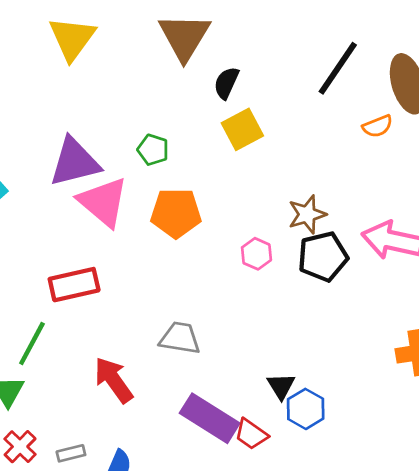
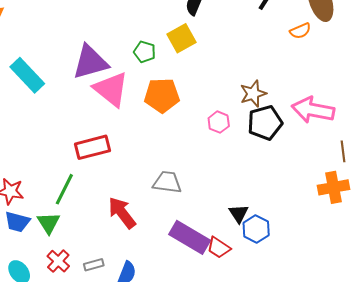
yellow square: (242, 129) -> (181, 38), moved

